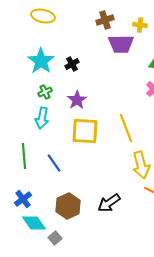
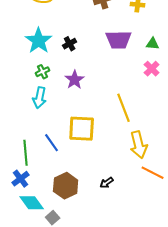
purple trapezoid: (121, 44) -> (119, 40), moved
yellow square: (85, 131) -> (82, 129), moved
green line: (24, 156) -> (26, 153), moved
black arrow: (109, 203) -> (107, 183), size x0.6

